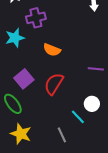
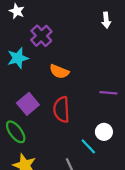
purple cross: (36, 18) -> (41, 36), turned -30
red semicircle: (54, 84) -> (61, 110), turned -35

